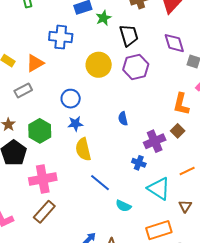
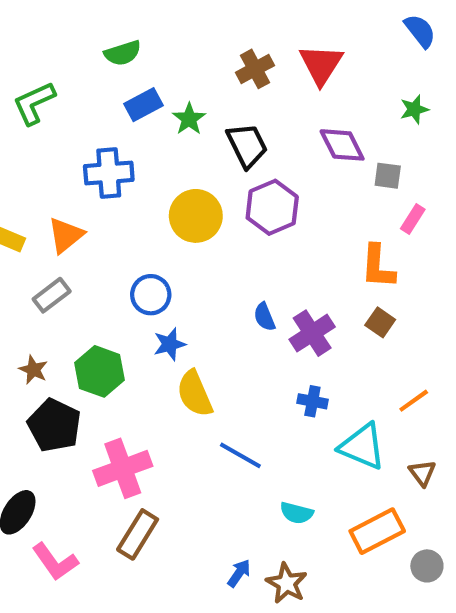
purple cross: (155, 141) -> (312, 333), moved
cyan semicircle: (123, 206) -> (297, 513), moved

